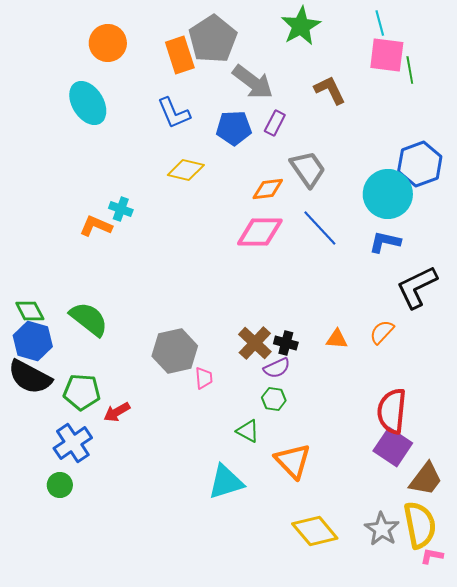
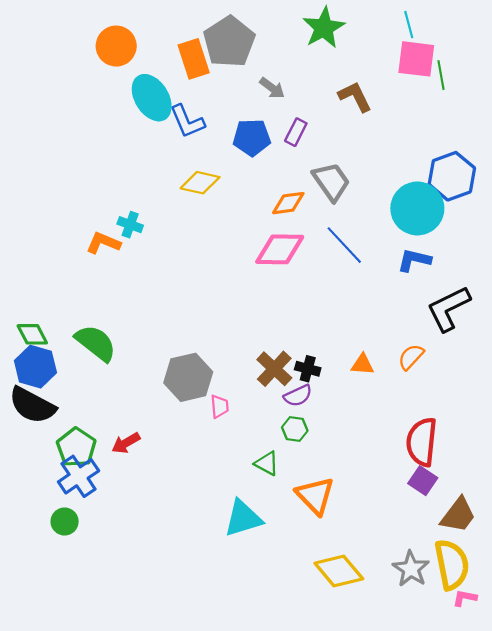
gray arrow: (253, 82) -> (272, 88), size x0.6
cyan ellipse: (88, 103) -> (152, 98), moved
green pentagon: (82, 392) -> (76, 447), moved, turned 30
purple square: (393, 447) -> (423, 481), size x0.7

